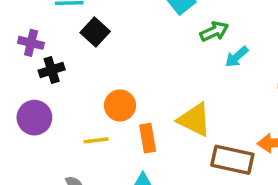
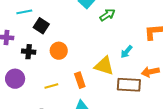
cyan arrow: (237, 57) -> (126, 52), moved
black cross: (52, 70) -> (29, 52), moved, turned 32
orange circle: (120, 105) -> (59, 51), moved

